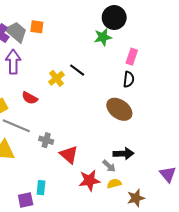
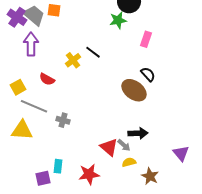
black semicircle: (129, 79) -> (148, 74), moved, turned -49
red triangle: (69, 155) -> (109, 147), moved
red star: (89, 180) -> (89, 174), moved
brown star: (136, 198) -> (150, 176), turned -30

